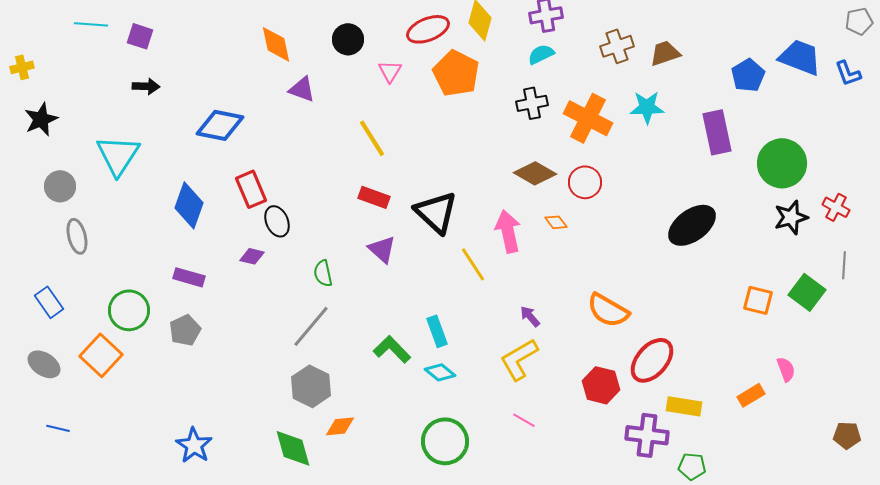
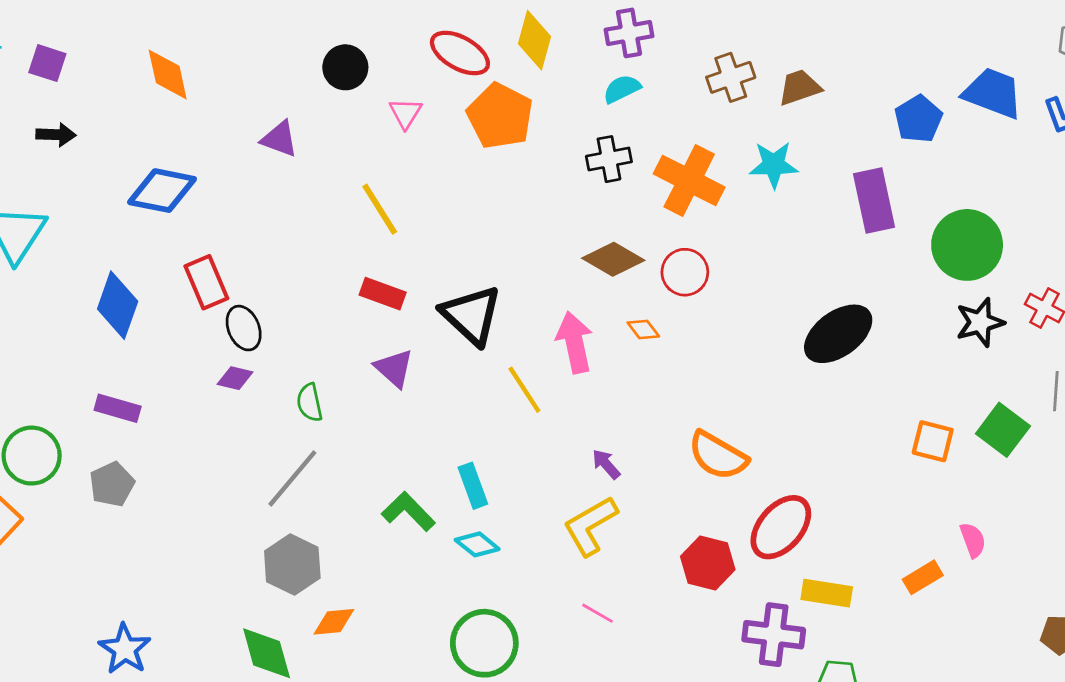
red ellipse: (428, 29) -> (460, 53), turned 51
orange diamond: (276, 44) -> (168, 74), moved
purple diamond: (252, 256) -> (235, 378), moved

